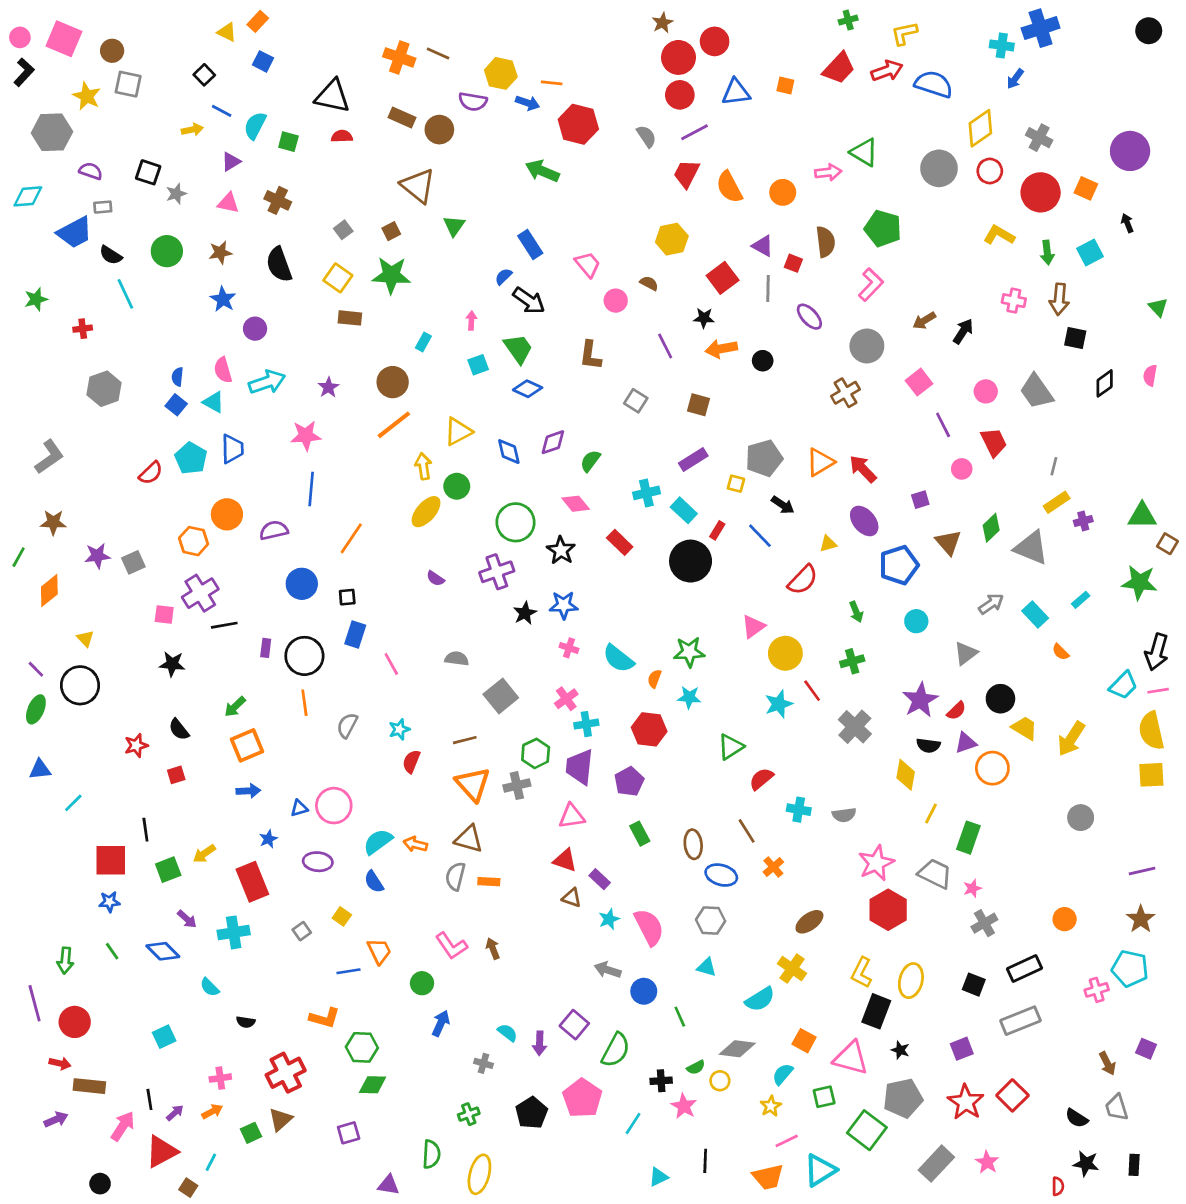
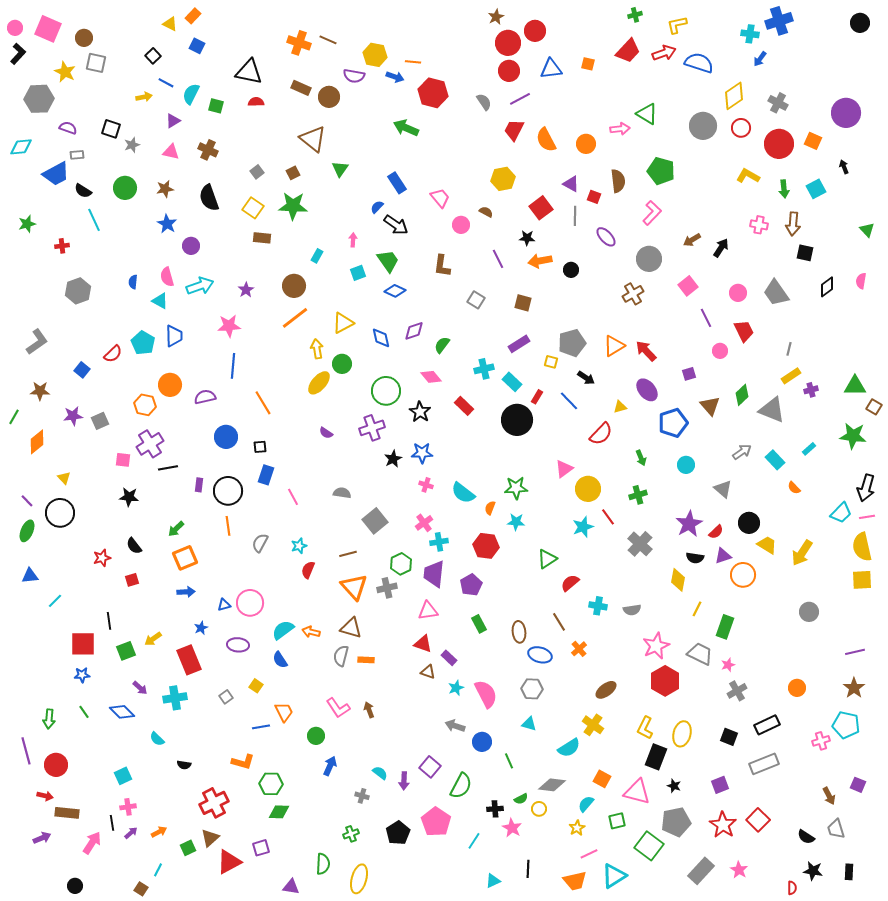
blue square: (176, 405) -> (82, 370), moved
orange line: (351, 538) -> (263, 403), turned -65
gray triangle: (966, 653) -> (723, 489), turned -42
pink cross: (220, 1078) -> (128, 807), moved
red triangle: (162, 1152) -> (229, 862), moved

